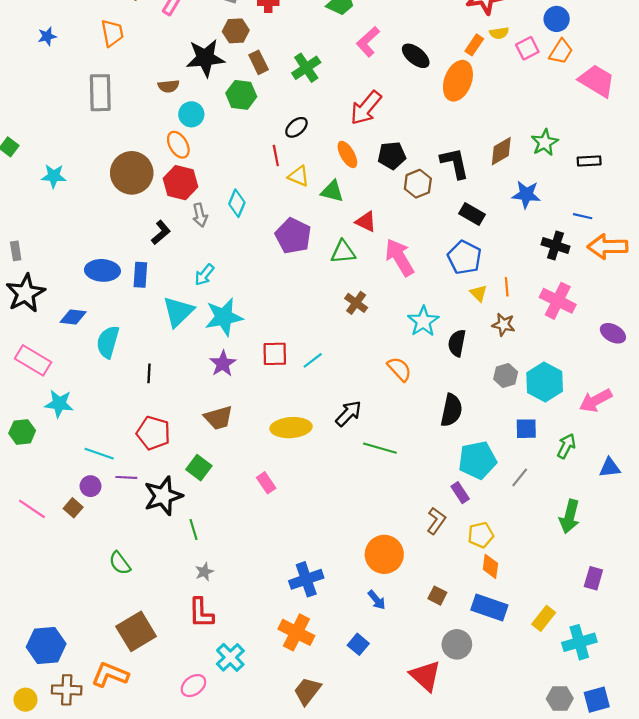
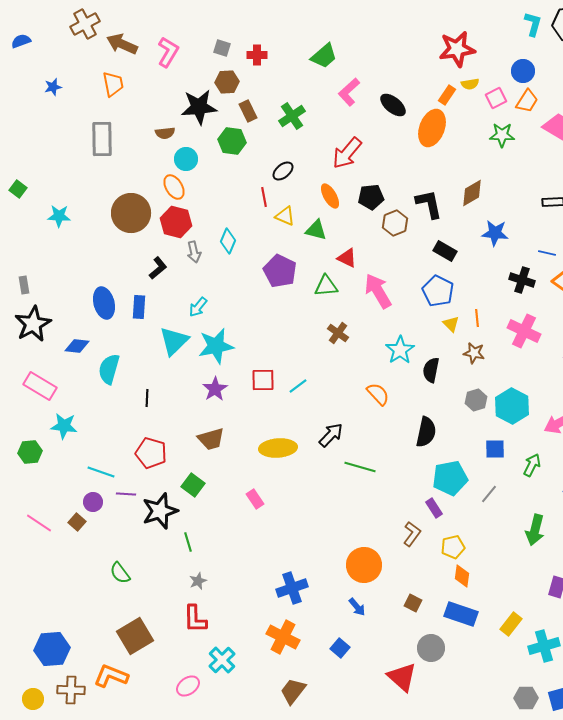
green star: (545, 143) -> (502, 135), moved, turned 30
blue ellipse: (102, 270) -> (104, 303), turned 72

